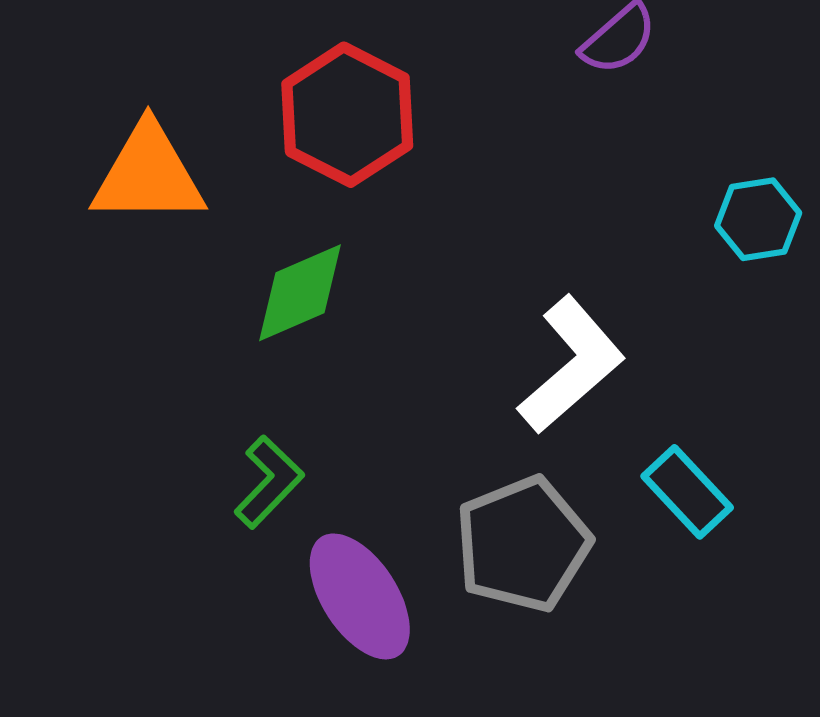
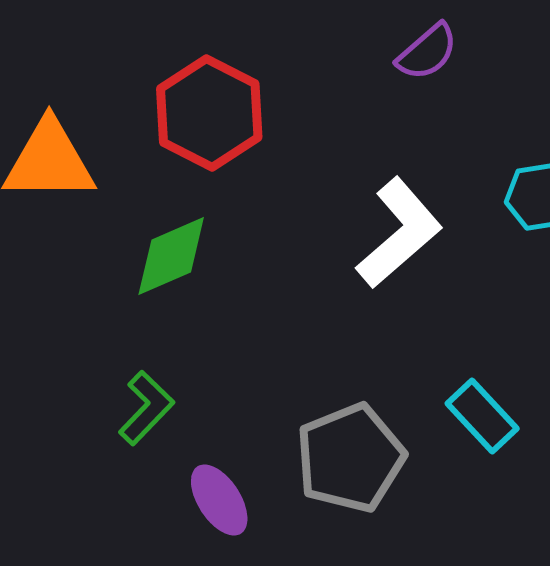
white L-shape: (571, 365) -> (399, 233), moved
purple ellipse: (360, 596) -> (219, 500), size x0.7

